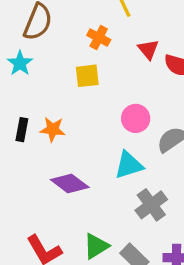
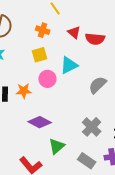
pink circle: (136, 118) -> (47, 79), moved
cyan triangle: (129, 165) -> (69, 65), moved
green triangle: (96, 246) -> (57, 146), moved

